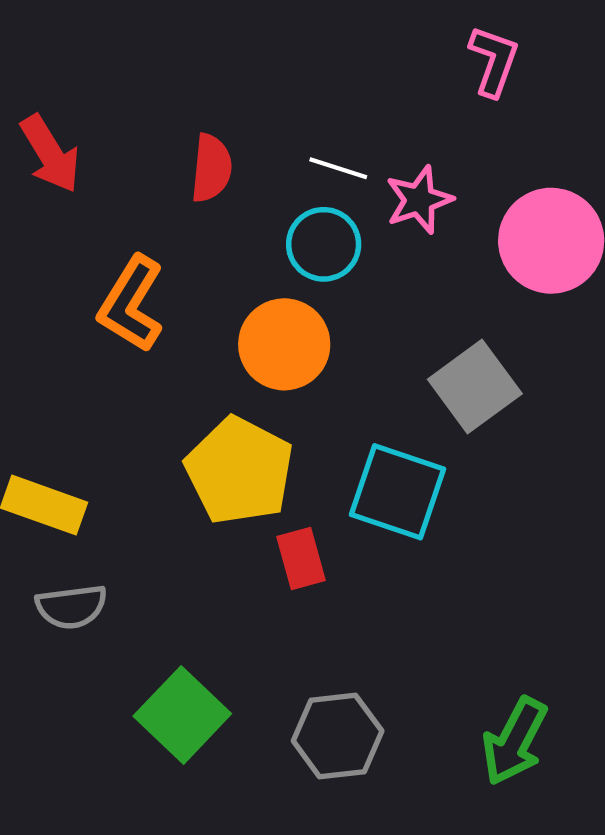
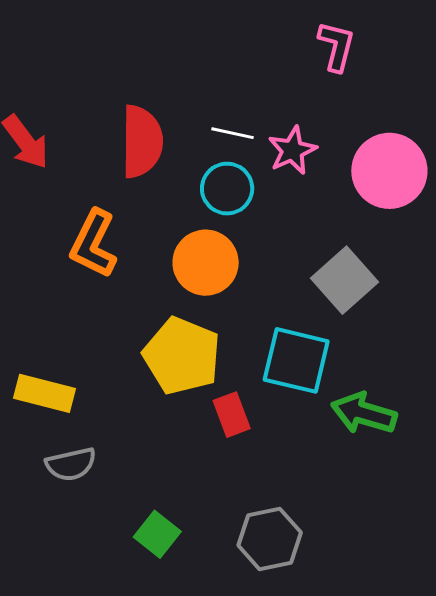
red semicircle: (211, 168) -> (142, 141), size x1.5
green square: (182, 715) -> (157, 534), size x0.7
green arrow: (514, 741) -> (364, 413), moved, turned 84

